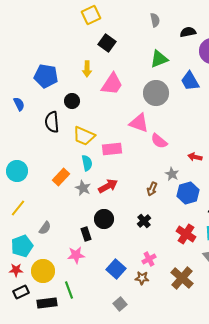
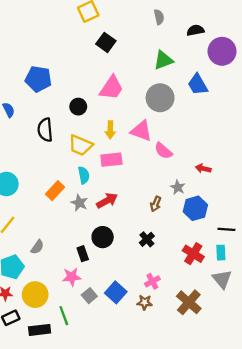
yellow arrow: (87, 69) -> (110, 130), moved
black circle: (72, 101) -> (78, 107), moved
gray square: (120, 304) -> (89, 296), moved

